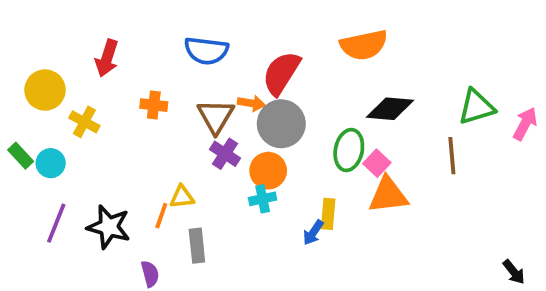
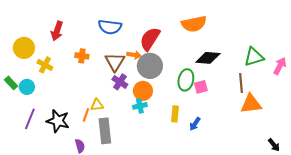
pink square: (377, 163) -> (201, 87), turned 32
orange triangle: (388, 195) -> (251, 104), moved
blue arrow: (313, 233) -> (195, 124), moved
gray rectangle: (197, 246) -> (105, 131), size x1.4

